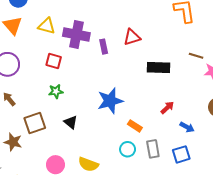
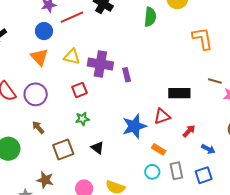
red triangle: (132, 37) -> (162, 116), moved
red square: (54, 61) -> (79, 90), turned -35
brown star: (13, 142) -> (45, 180), moved

